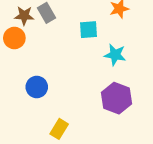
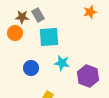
cyan square: (88, 30) -> (49, 37), moved, size x1.5
cyan star: (115, 55) -> (62, 63), moved

